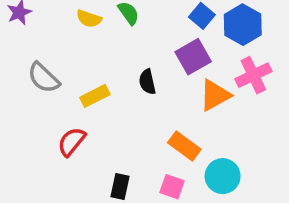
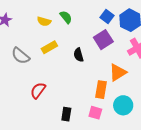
orange triangle: (215, 95) -> (118, 72), moved
yellow rectangle: (95, 96) -> (49, 47), moved
orange rectangle: (184, 146) -> (101, 90), turned 66

